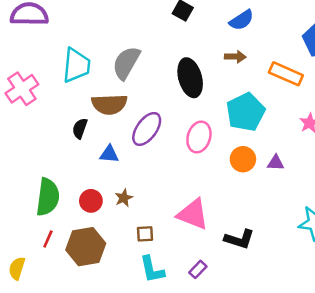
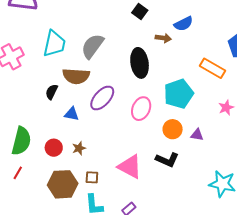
brown arrow: (235, 57) -> (163, 38), moved
black L-shape: (239, 239) -> (167, 160), moved
brown hexagon: (86, 247) -> (63, 184), moved

